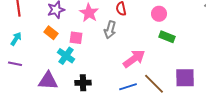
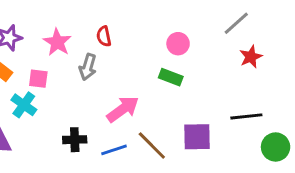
pink circle: (159, 14) -> (178, 44), moved
black cross: (83, 83) -> (75, 140), moved

